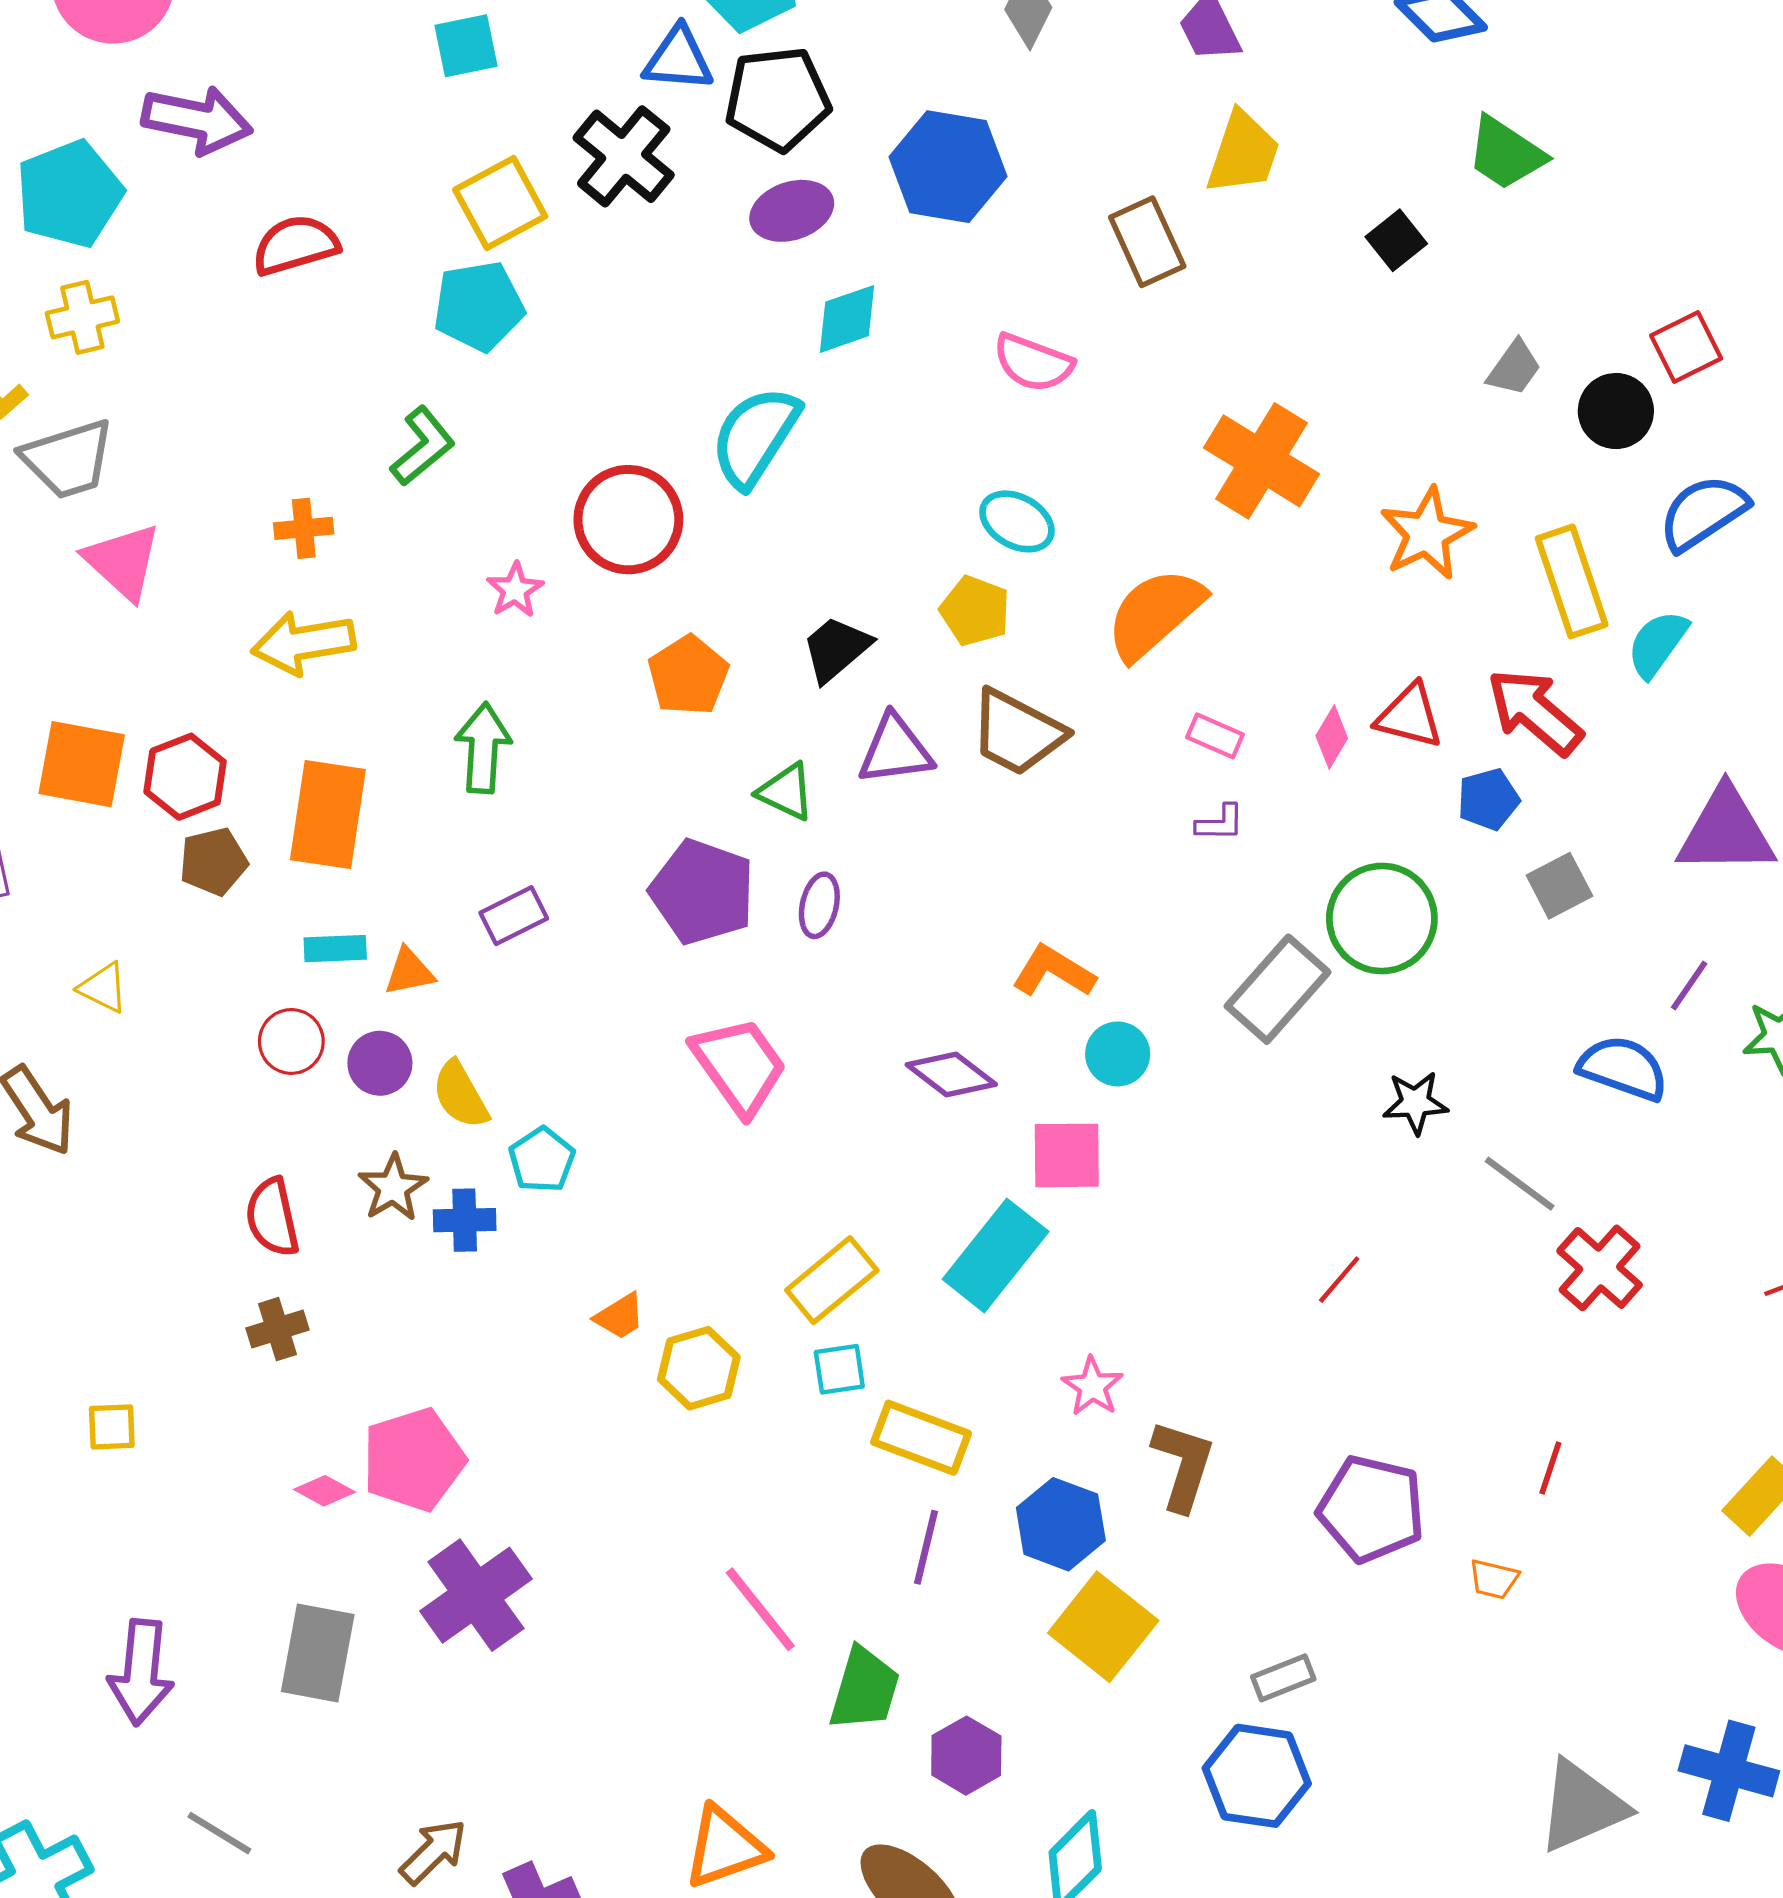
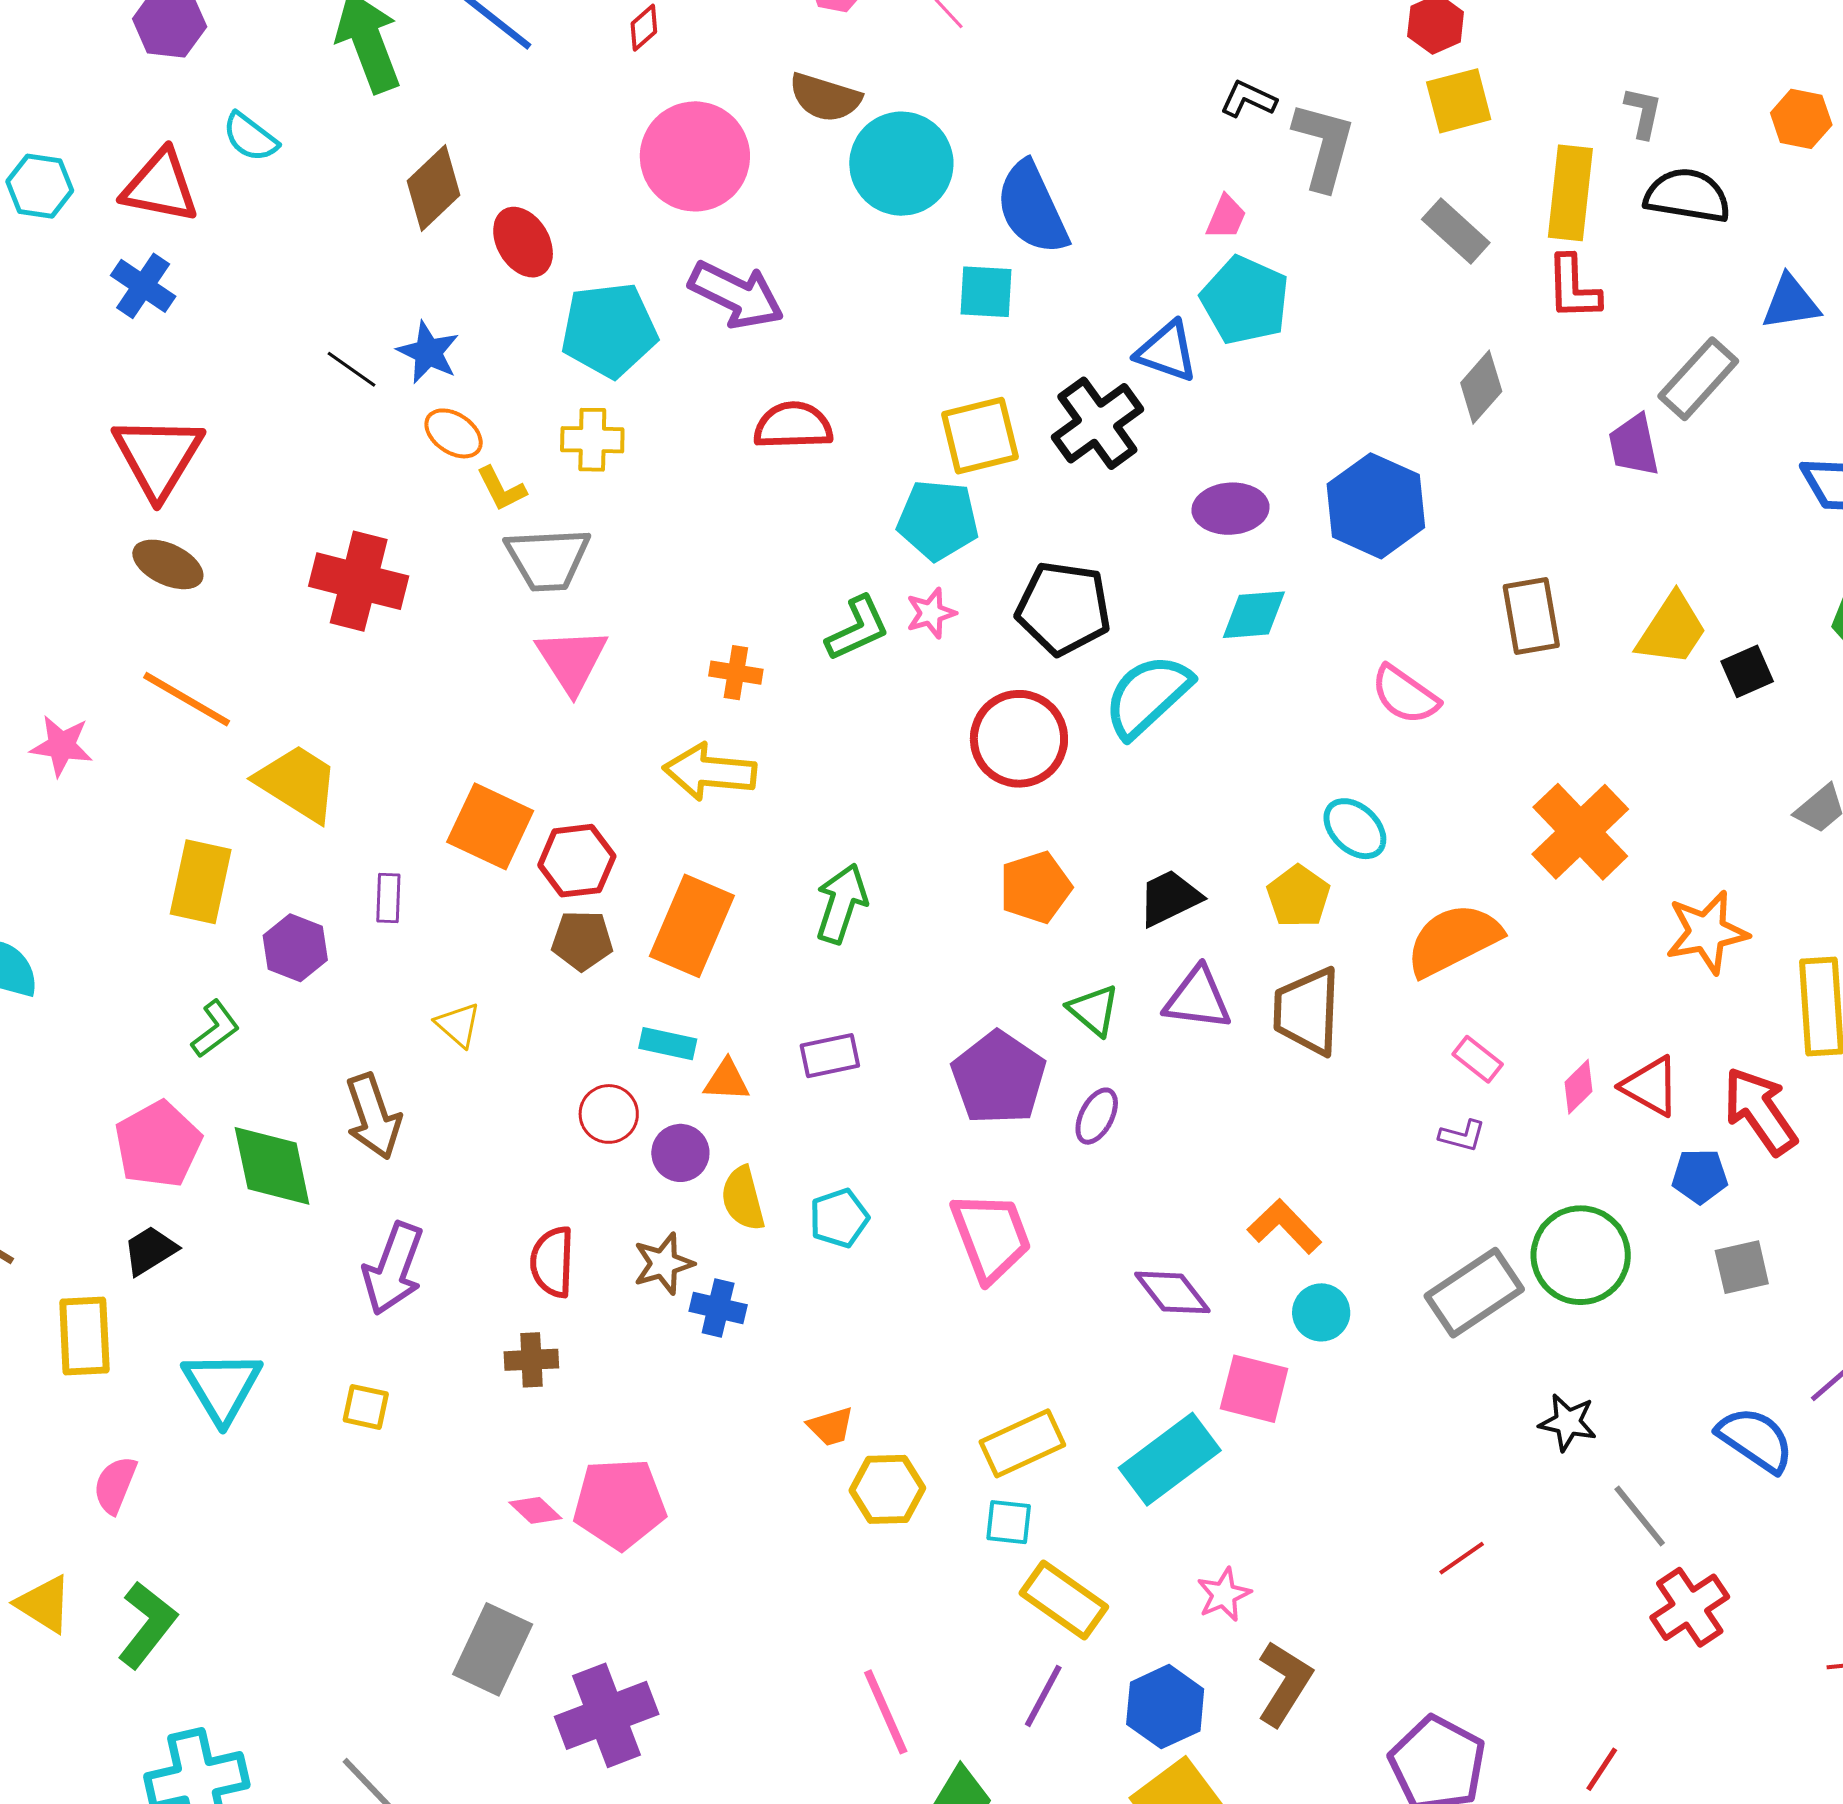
black pentagon: (778, 99) -> (1063, 608), moved
yellow trapezoid: (1243, 153) -> (1672, 630), moved
pink star: (515, 590) -> (931, 613), moved
brown trapezoid: (1017, 732) -> (1307, 1011), turned 50
cyan pentagon: (542, 1160) -> (839, 1218), moved
purple cross: (476, 1595) -> (607, 1715), moved
purple arrow: (141, 1672) -> (393, 1269), moved

